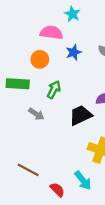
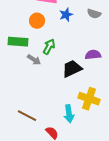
gray arrow: (36, 114) -> (34, 60), moved
cyan arrow: (83, 180) -> (69, 114), moved, turned 30

